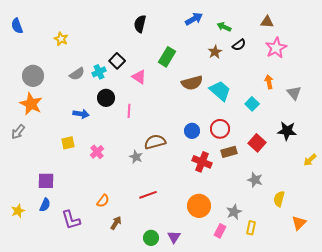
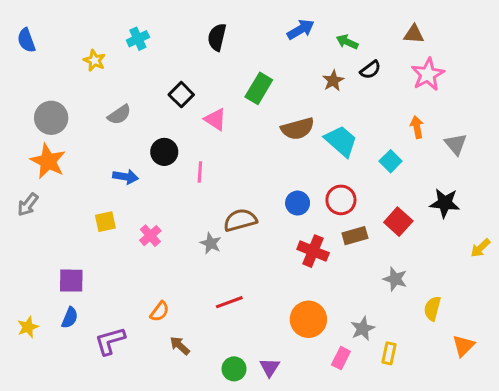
cyan cross: (99, 72) -> (138, 39), moved
purple L-shape: (71, 220) -> (110, 341), turned 90
brown arrow: (116, 223) -> (180, 346), turned -80

